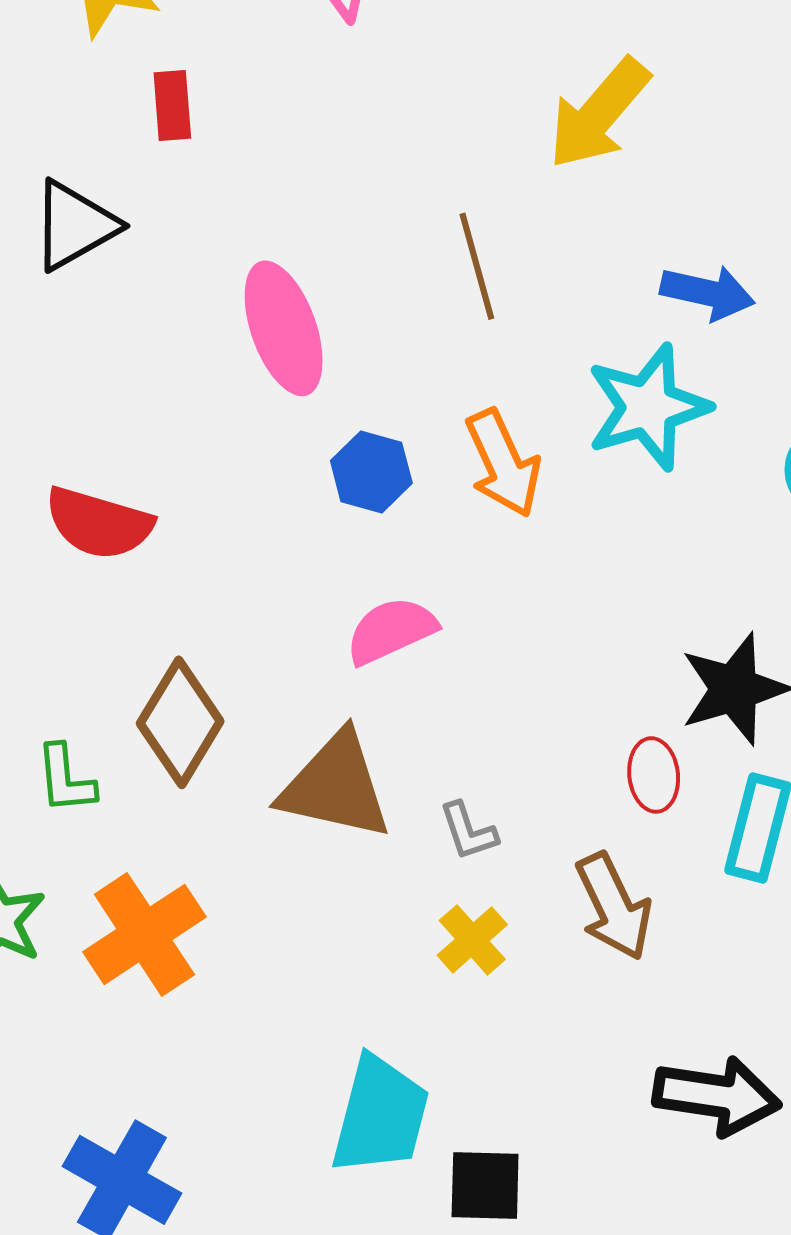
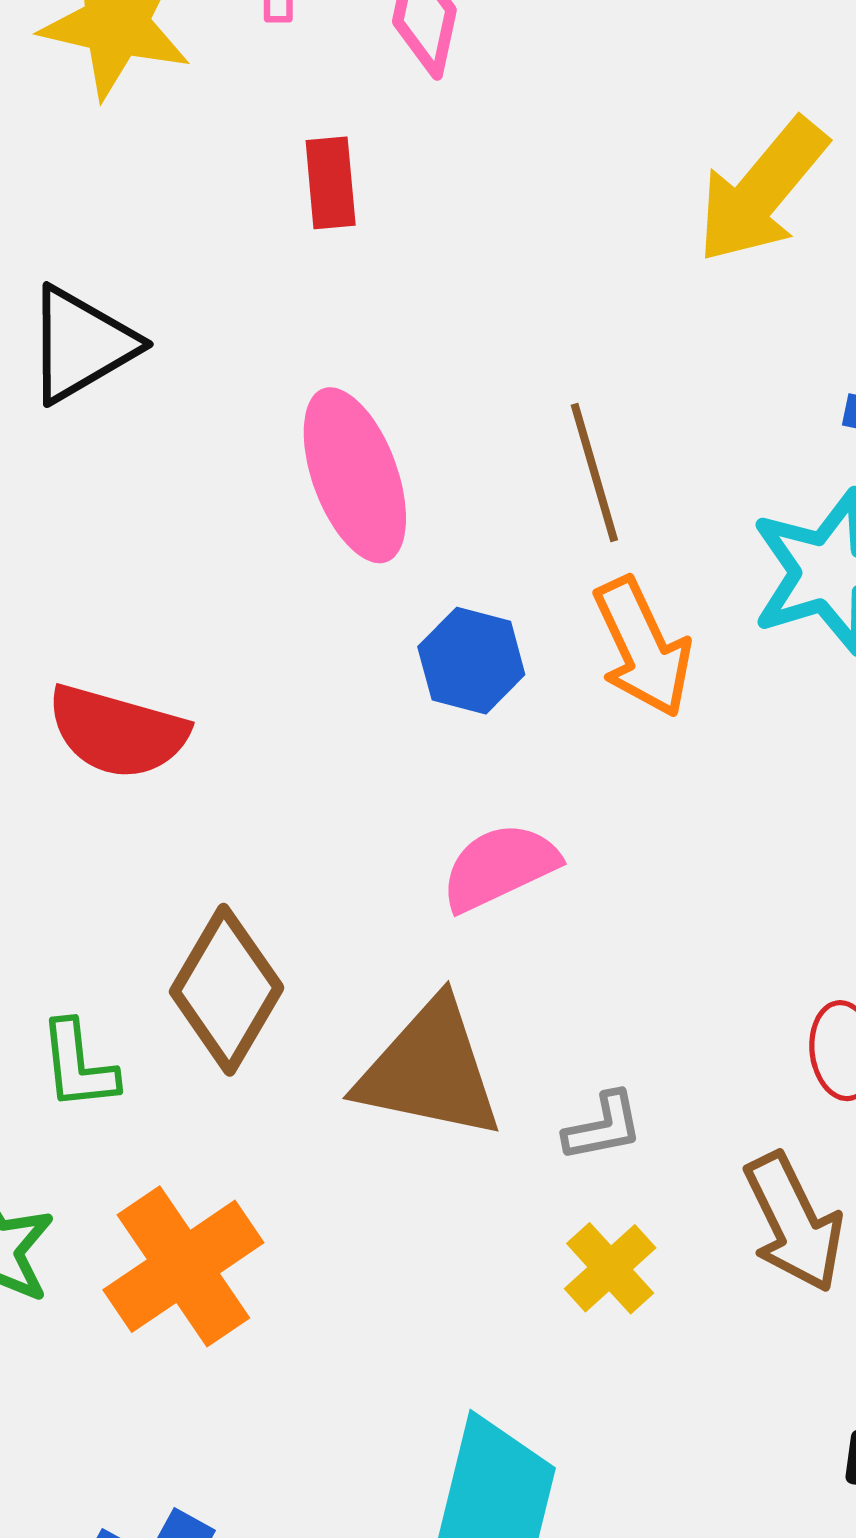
red rectangle: (172, 105) -> (331, 183), moved
brown line: (477, 266) -> (594, 473), moved
gray L-shape: (468, 831) -> (603, 1127), turned -82

